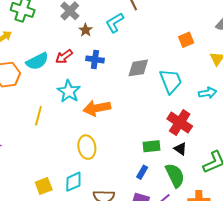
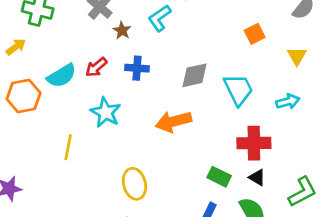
orange arrow: (97, 108) -> (173, 121), moved
red cross: (180, 123) -> (254, 143), turned -30
green rectangle: (151, 146) -> (219, 177), turned 36

